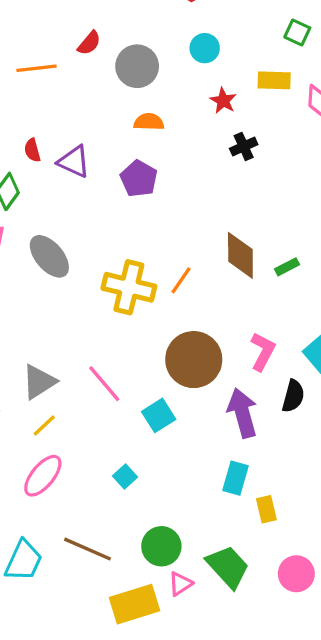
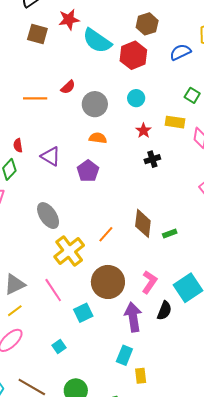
red semicircle: (32, 150) -> (18, 145), moved
gray ellipse: (49, 256) -> (48, 216), moved
yellow cross: (129, 287) -> (69, 251), moved, turned 32

